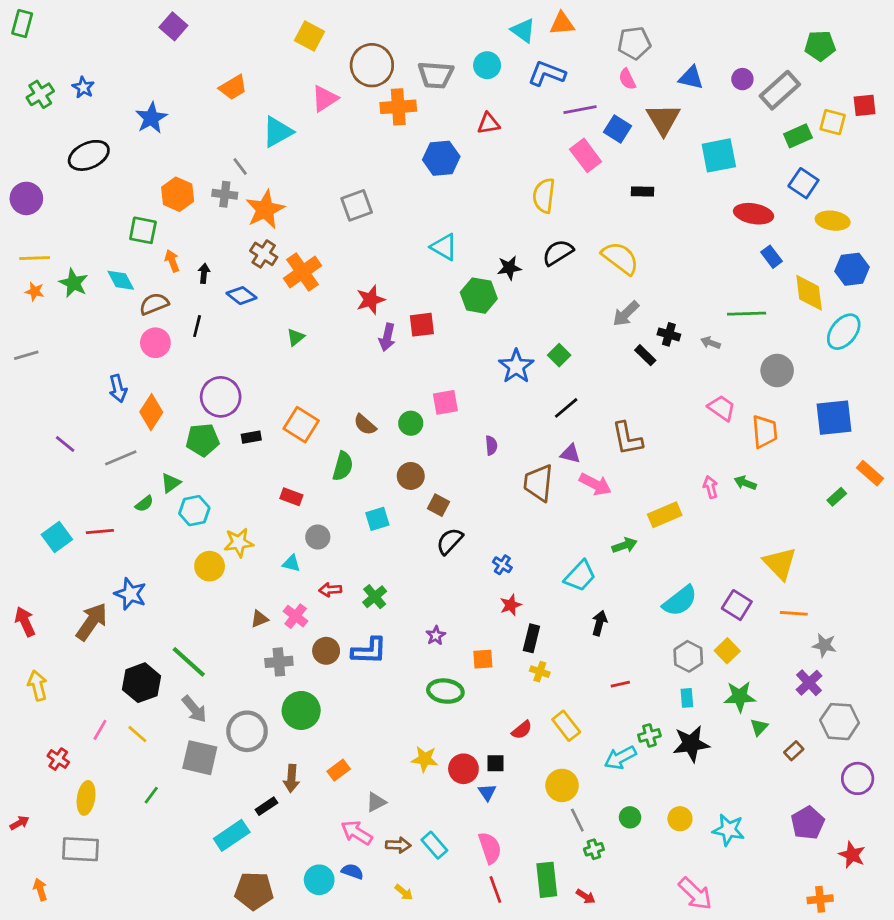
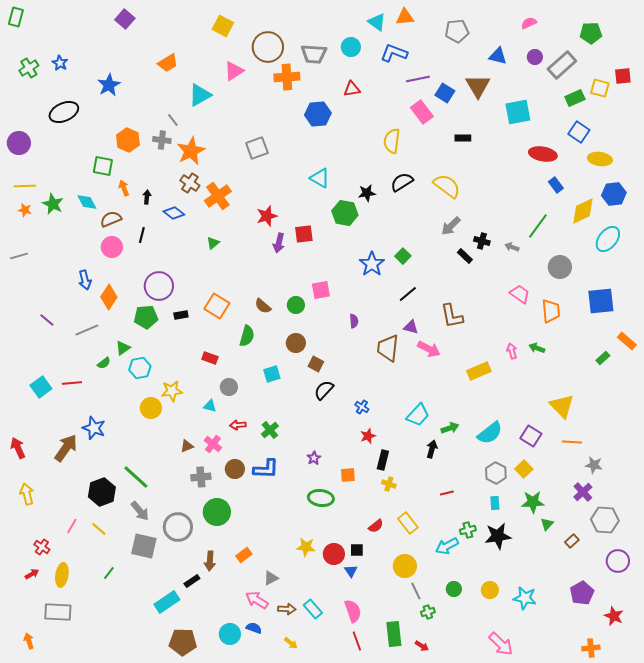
pink semicircle: (627, 79) -> (529, 23), moved, turned 91
yellow diamond: (809, 293) -> (583, 211), turned 72
green line: (747, 314) -> (538, 226), turned -52
green arrow: (624, 545) -> (450, 428), moved
red arrow: (19, 823) -> (32, 574), moved

